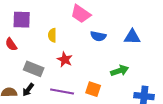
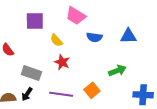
purple square: (22, 20) -> (35, 21), moved
yellow semicircle: (52, 35) -> (56, 40), moved, turned -40
orange square: (93, 89) -> (92, 90), turned 35

